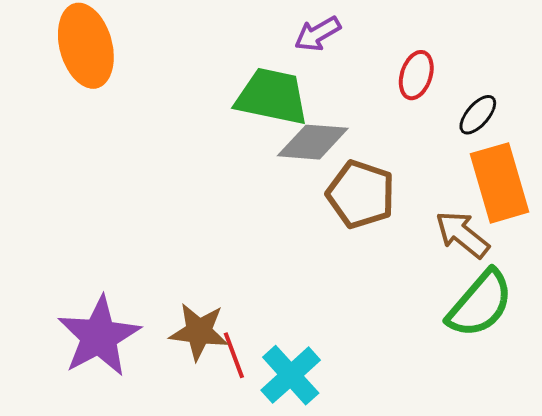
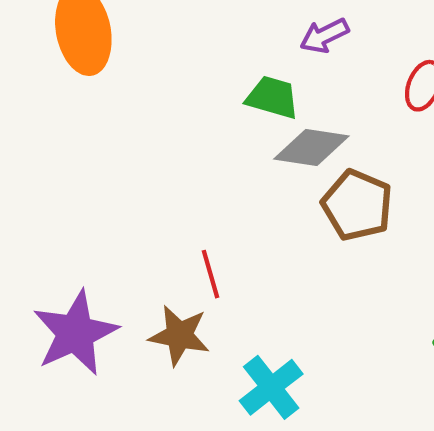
green trapezoid: (272, 97) -> (272, 97), size x0.7
red line: (234, 355) -> (210, 274), moved

